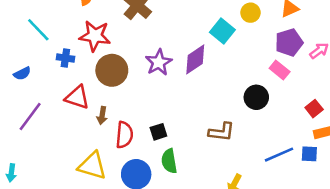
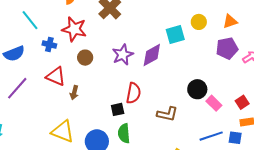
cyan square: (222, 31) -> (175, 34), turned 30
brown circle: (112, 70) -> (85, 58), size x0.6
pink rectangle: (280, 70) -> (214, 103), moved
blue semicircle: (22, 73) -> (14, 54), size x1.5
red semicircle: (124, 135) -> (133, 93), moved

